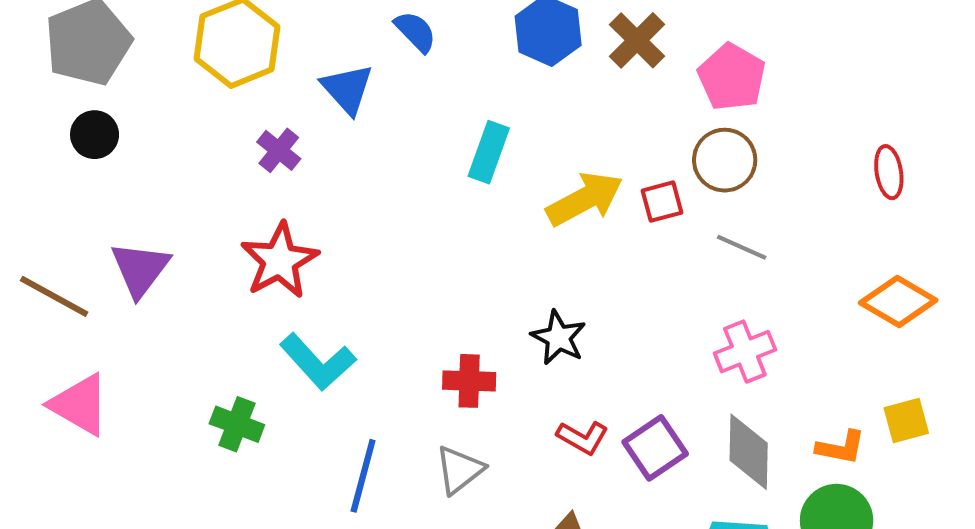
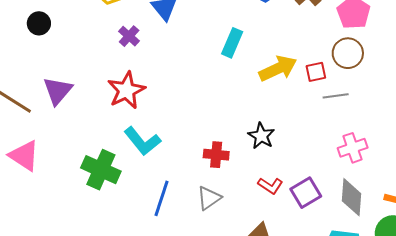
gray line: (742, 247) -> (336, 96), moved, turned -35
green cross: (237, 424) -> (101, 170), size x1.5

